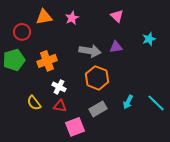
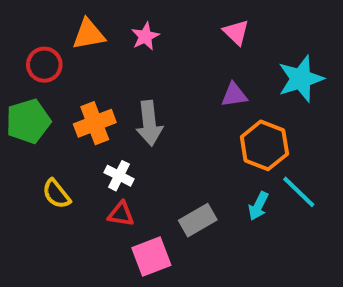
cyan star: (149, 39) -> (301, 79), size x1.6
gray arrow: (90, 51) -> (149, 123), moved, turned 75
orange hexagon: (97, 78) -> (264, 145), moved
yellow semicircle: (34, 103) -> (56, 194), moved
cyan line: (156, 103) -> (299, 192), moved

